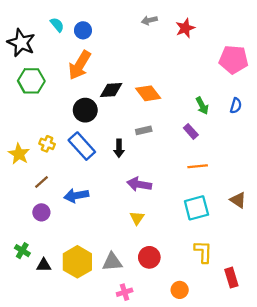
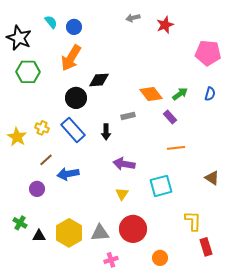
orange diamond: (148, 93) -> (151, 94), moved
green arrow: (202, 106) -> (180, 94), turned -98
brown line: (41, 182) -> (46, 160), moved
cyan square: (196, 208) -> (161, 186), moved
yellow L-shape: (203, 252) -> (193, 221), moved
red circle: (149, 257) -> (133, 229), size x1.4

